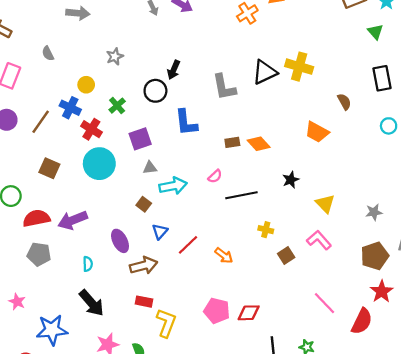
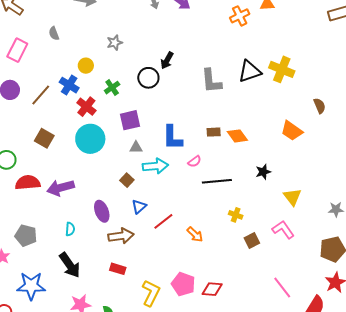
blue L-shape: (186, 123) -> (172, 138), moved
gray pentagon: (39, 254) -> (26, 236), moved
yellow L-shape: (166, 323) -> (151, 293), moved

